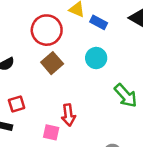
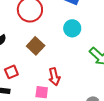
brown square: (52, 63) -> (36, 46), moved

